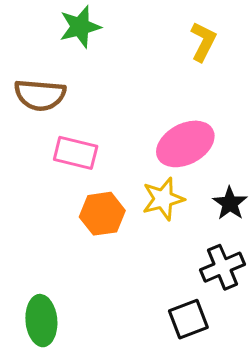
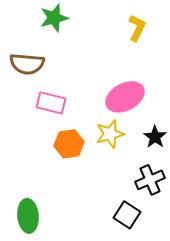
black square: (188, 319) -> (127, 215), turned -36

